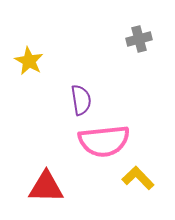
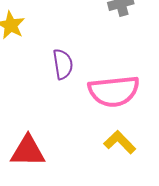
pink semicircle: (104, 141) -> (114, 91), moved

